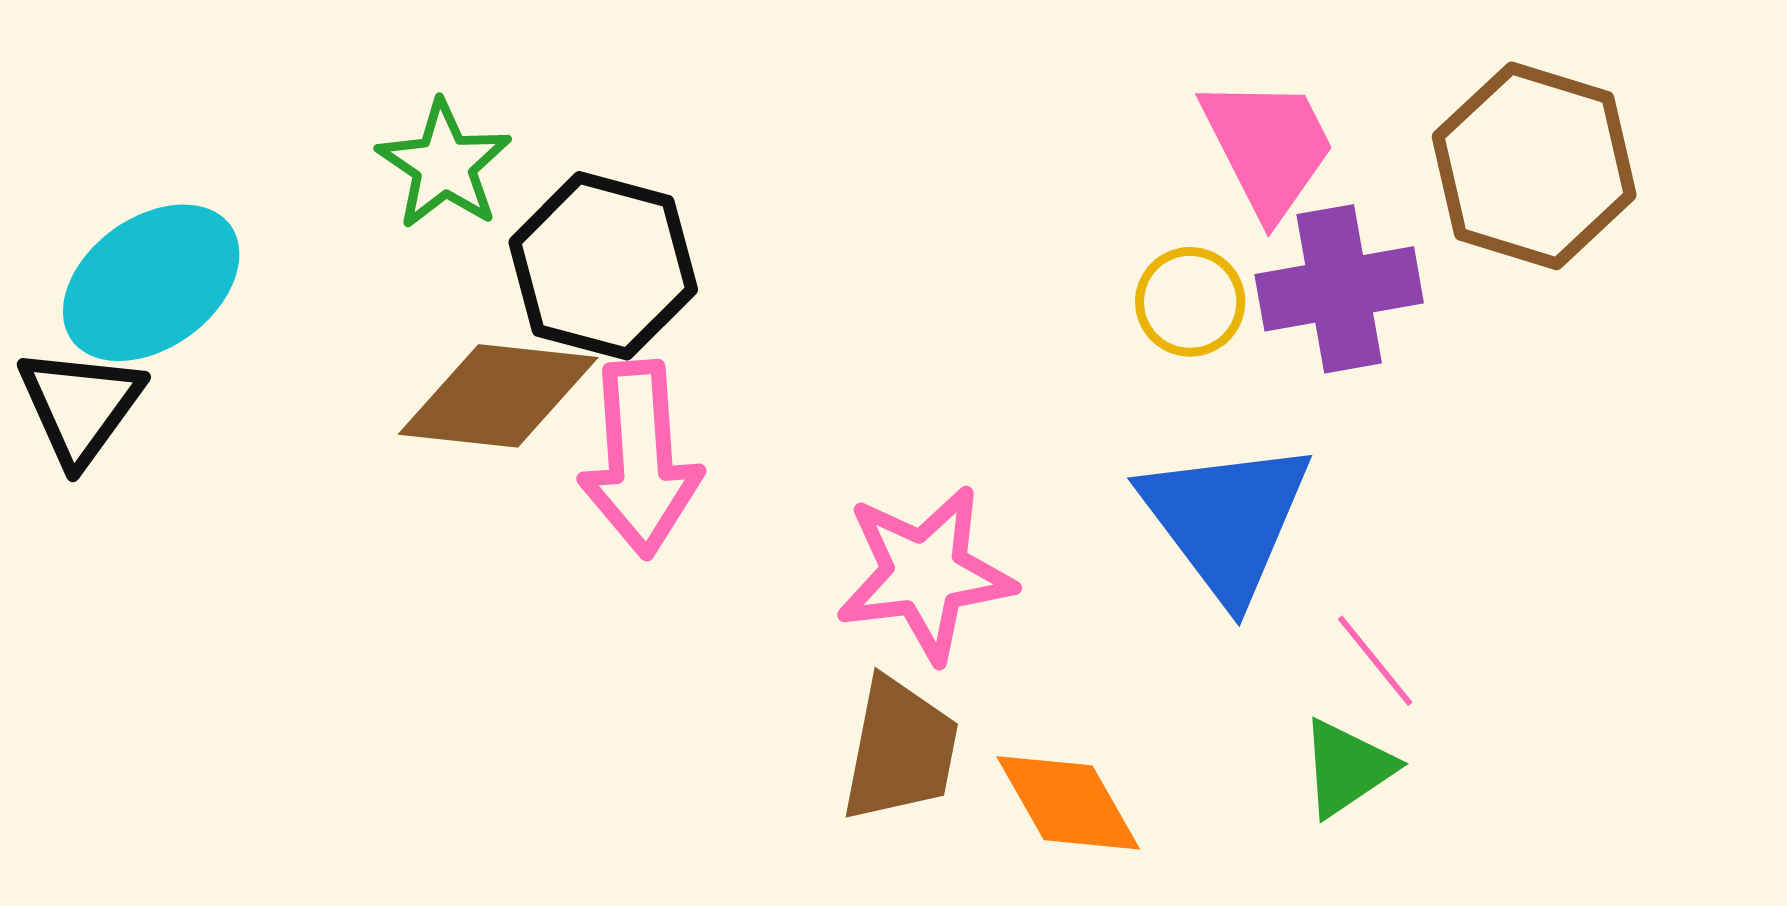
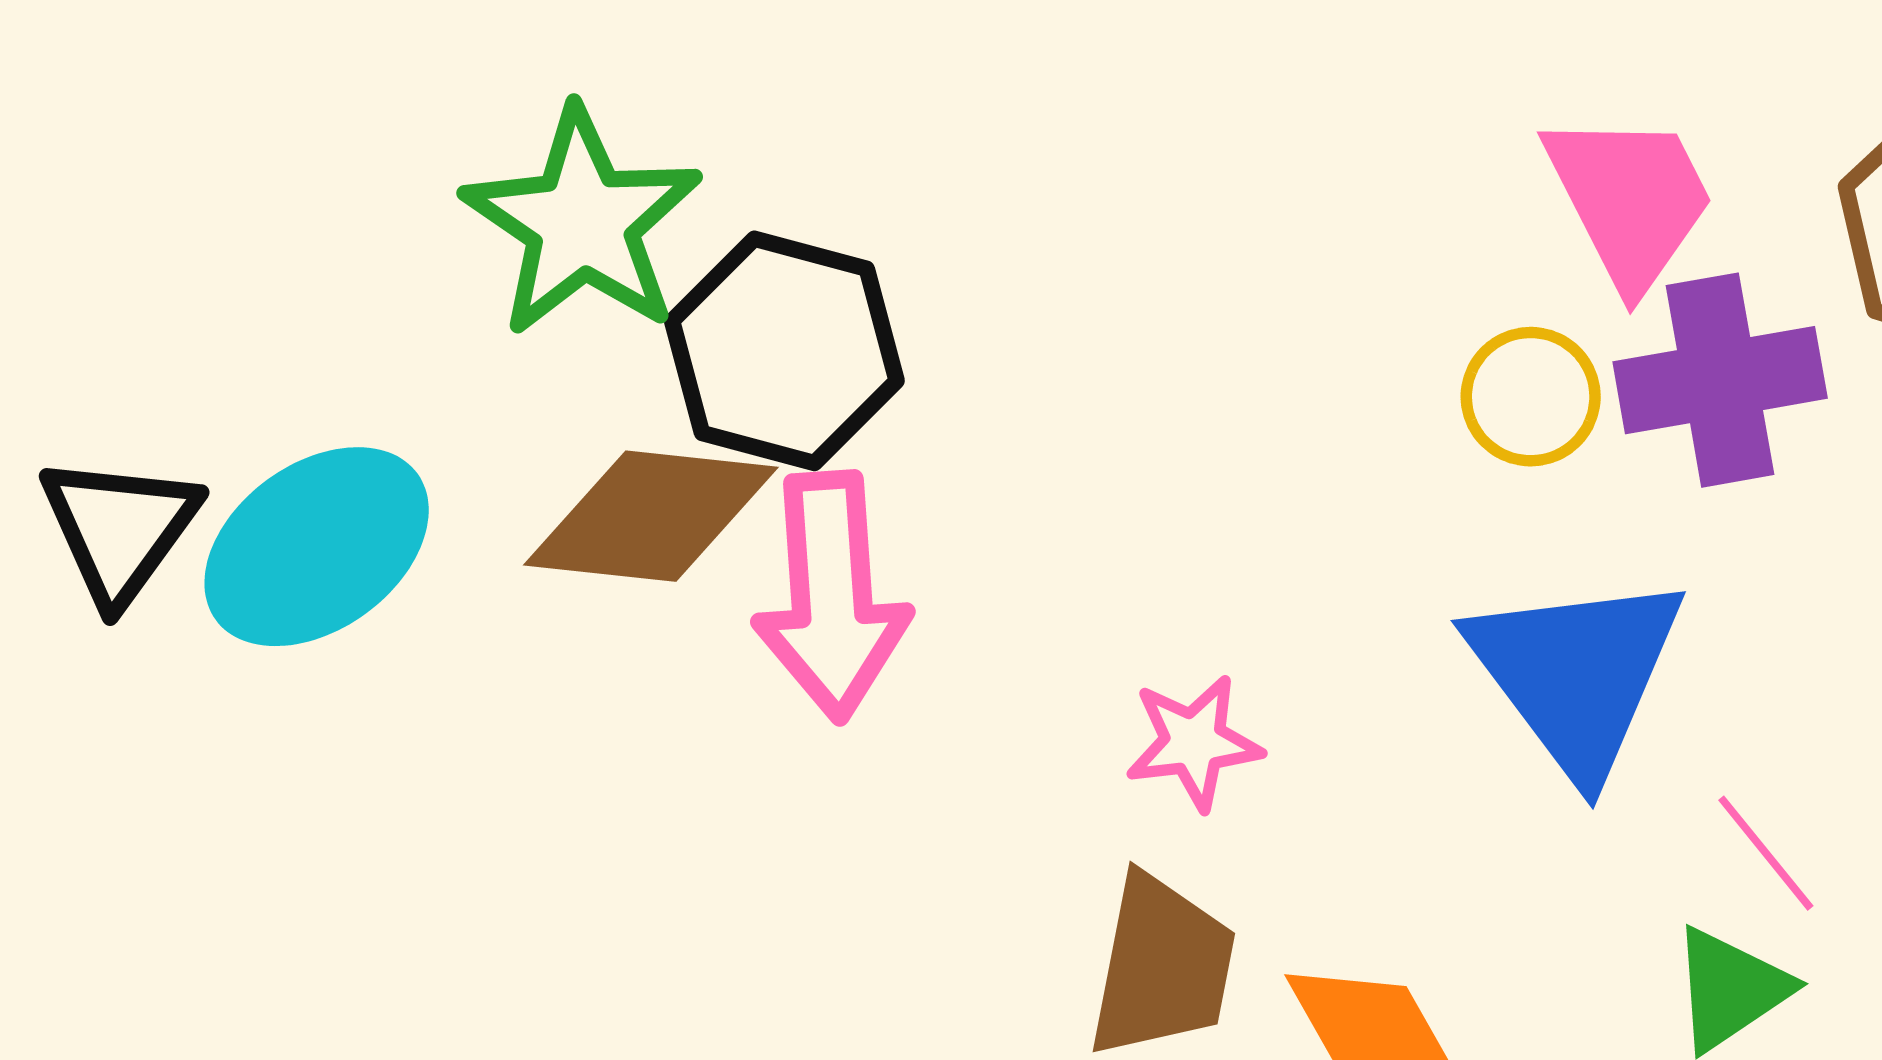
green star: (444, 165) -> (582, 222), size x1.4
cyan ellipse: (151, 283) -> (317, 547), moved
pink star: (925, 574) -> (1194, 742), size x0.6

